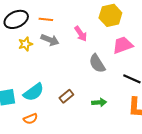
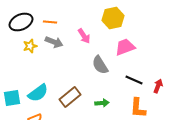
brown rectangle: (66, 96) -> (70, 97), size x1.5

